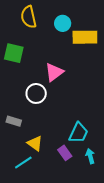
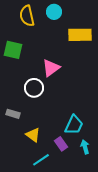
cyan circle: (63, 23) -> (54, 12), moved
cyan line: (23, 163) -> (41, 160), moved

